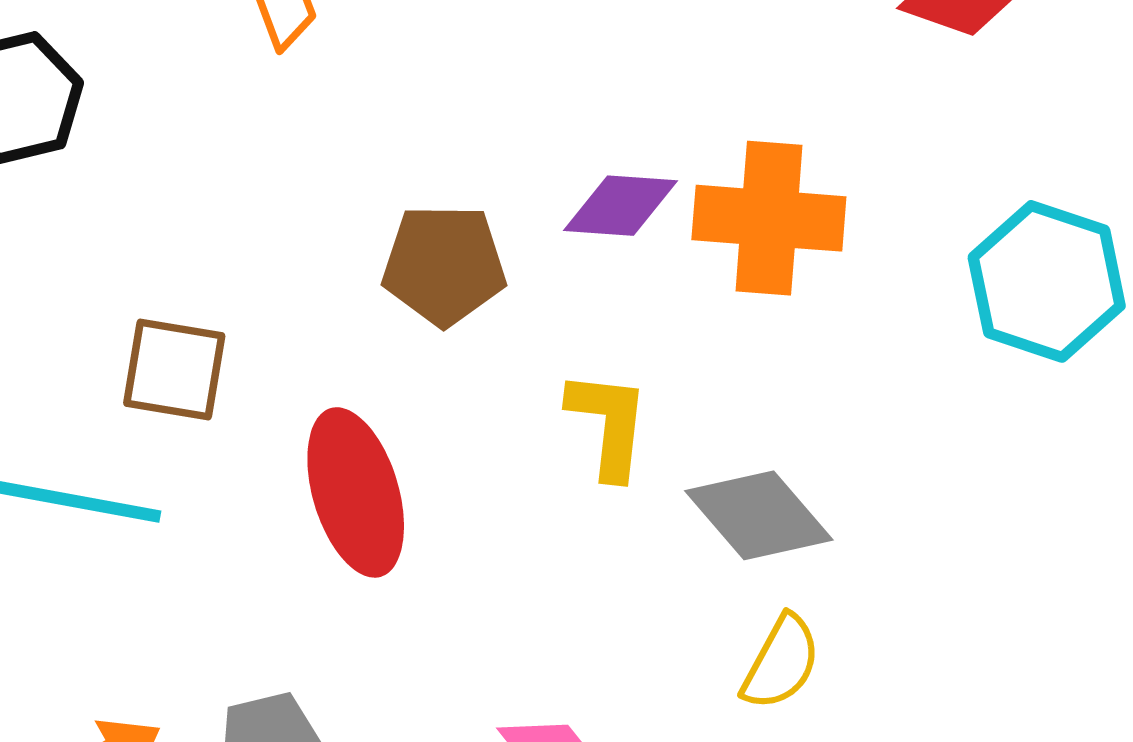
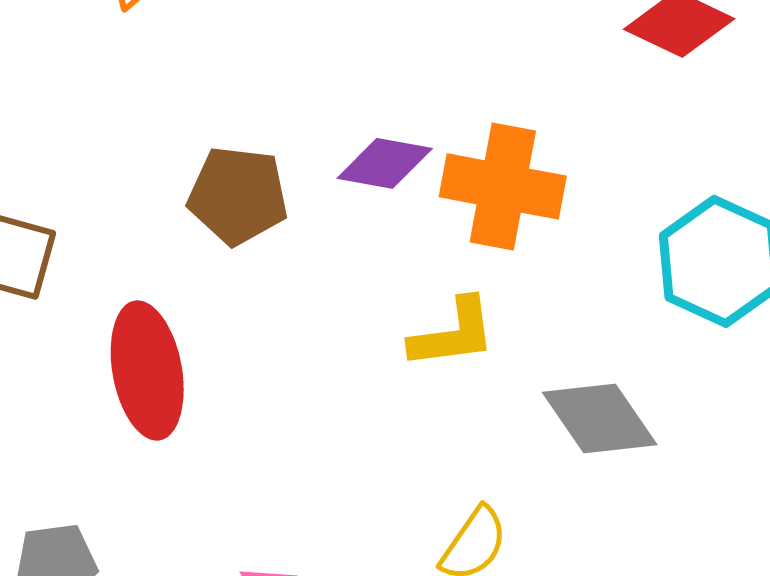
yellow L-shape: (608, 424) -> (453, 334), moved, turned 70
gray diamond: (759, 515) -> (600, 419), moved

